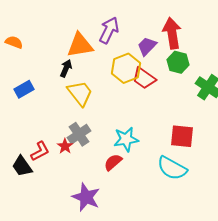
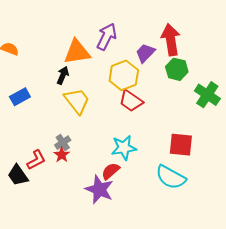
red trapezoid: (144, 78) -> (131, 101), moved
gray cross: (79, 134) -> (63, 143), moved, size x0.7
purple star: (86, 197) -> (99, 189), moved

